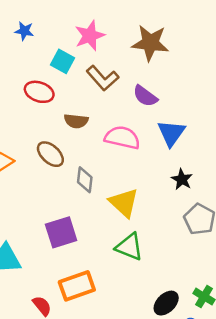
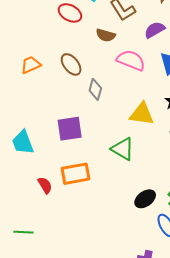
purple semicircle: (145, 96) -> (155, 30), turned 105
brown semicircle: (76, 121) -> (106, 35), moved
yellow triangle: (124, 203) -> (142, 114), moved, turned -44

